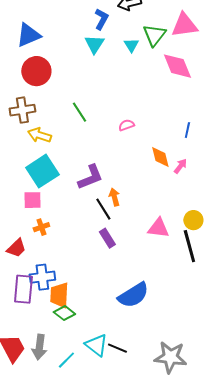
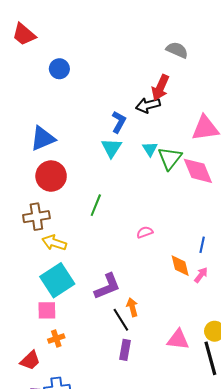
green triangle: (154, 35) -> (170, 158), moved
green line: (79, 112) -> (96, 205), moved, turned 55
blue line: (187, 130) -> (202, 245), moved
purple rectangle: (107, 238) -> (125, 350), turned 42

